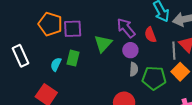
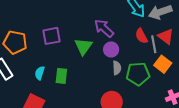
orange pentagon: (50, 24) -> (15, 42), moved
red semicircle: (150, 35) -> (141, 36), moved
green rectangle: (73, 58) -> (61, 76), moved

